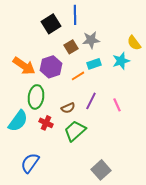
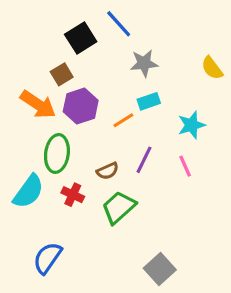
blue line: (75, 15) -> (119, 24), turned -42
brown square: (71, 47) -> (62, 74), moved
cyan star: (121, 61) -> (191, 125), moved

